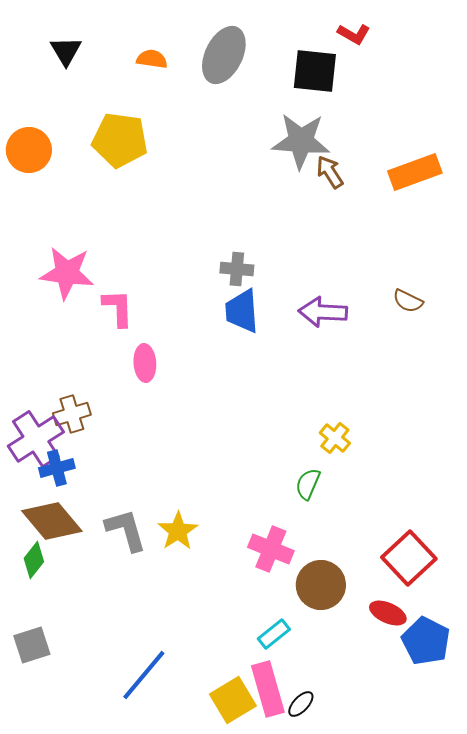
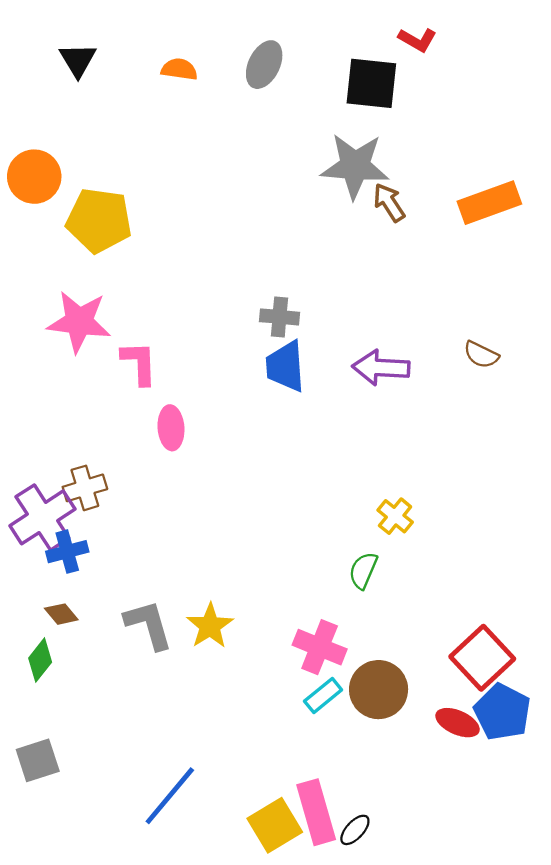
gray ellipse: (224, 55) -> (264, 65), size x0.7
yellow pentagon: (120, 140) -> (99, 220), moved
brown diamond: (52, 521) -> (61, 614), size x0.5
cyan rectangle: (274, 634) -> (323, 695), moved
blue pentagon: (426, 641) -> (502, 712), moved

